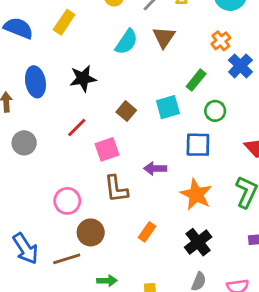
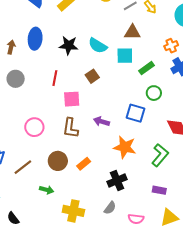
brown triangle: (164, 37) -> (132, 32), turned 42
cyan semicircle: (126, 42) -> (98, 46), moved, turned 72
cyan square: (168, 107) -> (125, 56), moved
red line: (77, 127) -> (55, 78), turned -49
orange star: (196, 194) -> (125, 147), turned -30
brown circle: (91, 232) -> (58, 161), moved
brown line: (67, 259) -> (23, 167), turned -36

